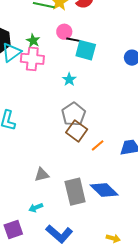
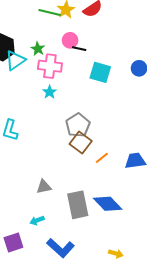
cyan square: (86, 50) -> (100, 72), moved
pink cross: (32, 59) -> (50, 66), moved
cyan star: (69, 79) -> (50, 92), moved

